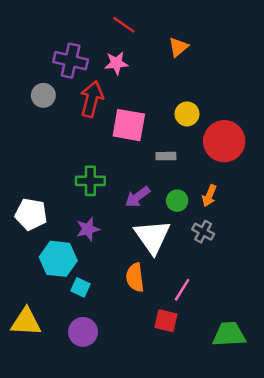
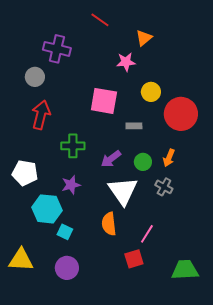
pink star: (116, 63) -> (126, 62), moved
red arrow: (92, 99) -> (41, 115), moved
red square: (166, 321) -> (134, 259), turned -30

